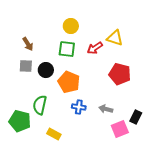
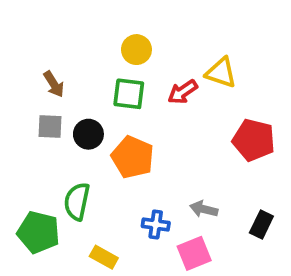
red pentagon: (120, 74) -> (254, 140), moved
blue cross: (79, 107) -> (156, 224), moved
pink square: (120, 129) -> (194, 253), moved

